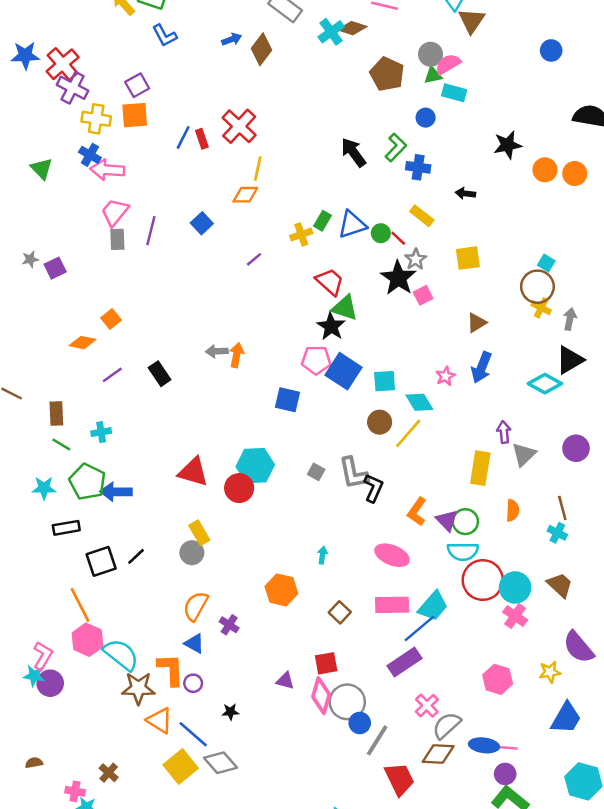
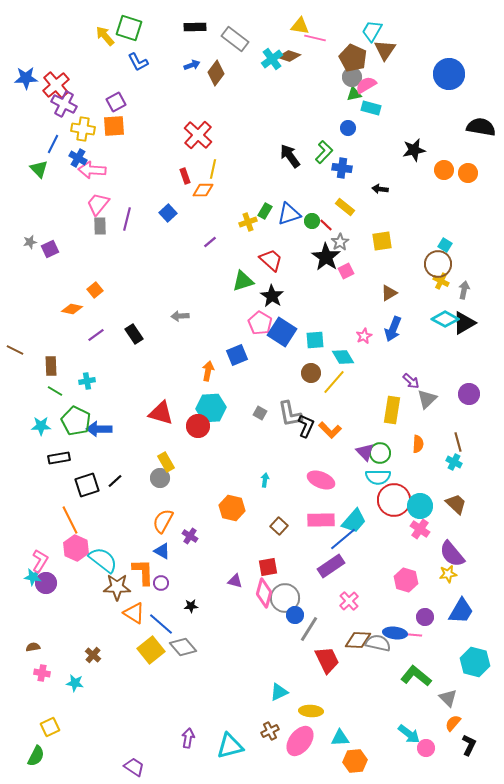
blue circle: (551, 50) -> (449, 74), size x1.8
brown pentagon: (387, 74) -> (353, 58), moved
blue line: (183, 137) -> (53, 144), moved
red rectangle: (202, 139) -> (185, 176), moved
green triangle: (345, 308) -> (243, 281), moved, turned -35
orange arrow: (237, 355) -> (208, 371), moved
pink pentagon: (316, 360) -> (260, 323), turned 30
cyan diamond: (545, 384) -> (445, 319), moved
blue square: (288, 400) -> (237, 355), turned -35
purple arrow: (504, 432) -> (411, 381), turned 138
orange L-shape: (417, 512) -> (330, 430), moved, turned -80
purple semicircle: (578, 647) -> (452, 554), moved
gray semicircle: (447, 725) -> (378, 643), moved, turned 55
purple circle: (505, 774) -> (425, 617), moved
pink cross: (75, 791) -> (42, 673), moved

